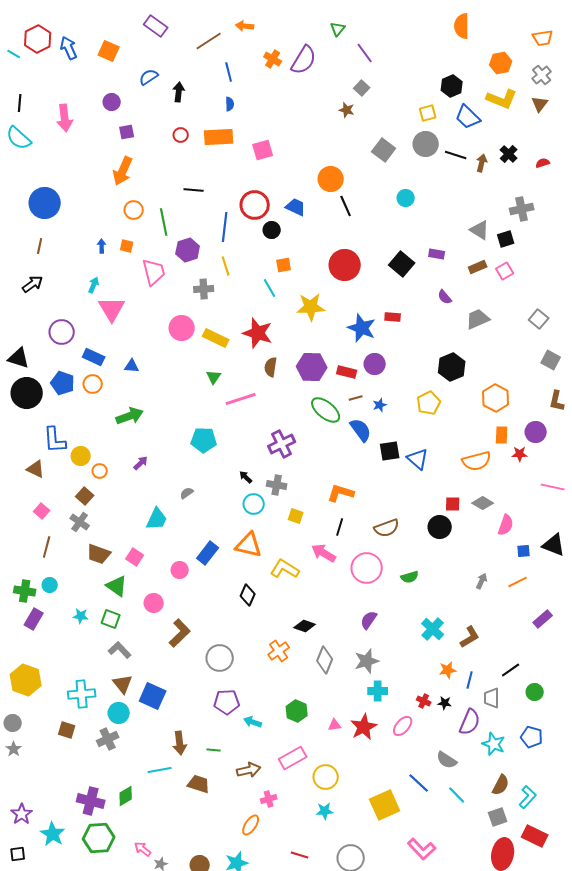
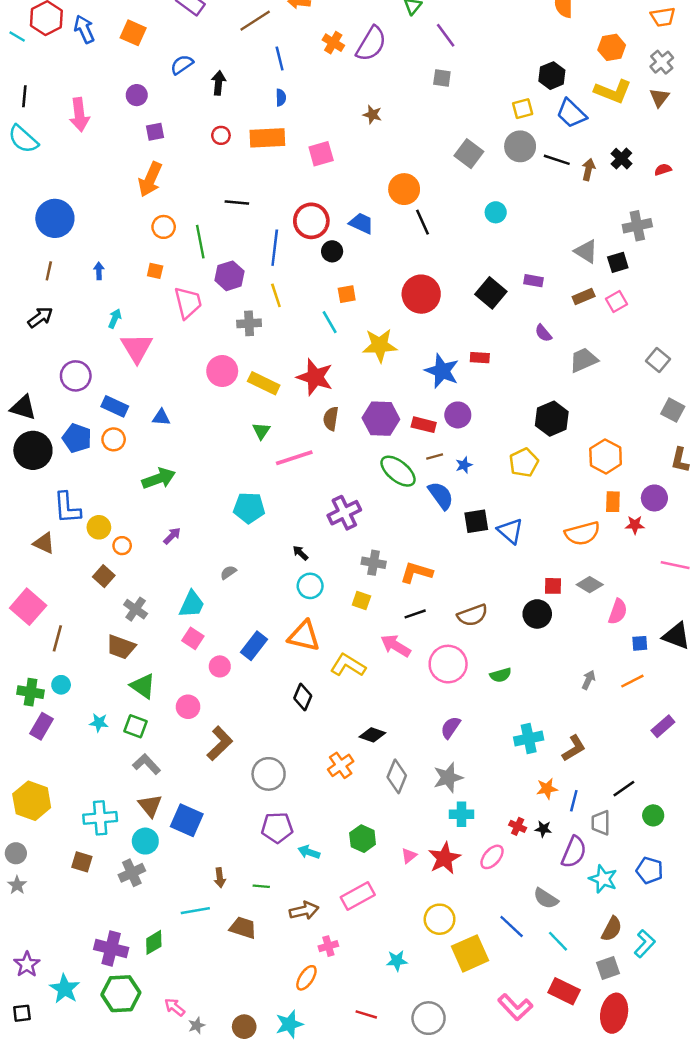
gray square: (362, 88) -> (442, 78), turned -35
brown star: (347, 110) -> (372, 115), moved
blue arrow: (102, 246) -> (99, 271), moved
gray cross: (277, 485) -> (374, 563), moved
pink square: (42, 511) -> (28, 607), moved, size x1.8
gray cross: (80, 522) -> (136, 609), moved
black line: (340, 527) -> (415, 614), turned 54
pink square: (135, 557) -> (193, 638), moved
cyan cross: (433, 629) -> (529, 739), turned 35
pink triangle: (335, 725) -> (409, 856), turned -32
brown arrow: (180, 743) -> (220, 878), size x0.7
yellow circle: (326, 777) -> (440, 919), moved
red rectangle: (535, 836) -> (564, 991), moved

